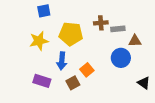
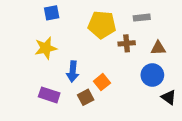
brown cross: (101, 23) -> (127, 43), moved
gray rectangle: (118, 29) -> (142, 18), moved
yellow pentagon: (71, 34) -> (102, 25), moved
blue circle: (121, 58) -> (152, 75), moved

